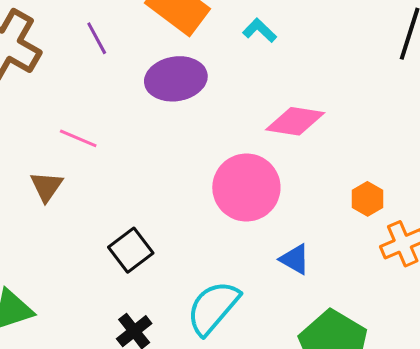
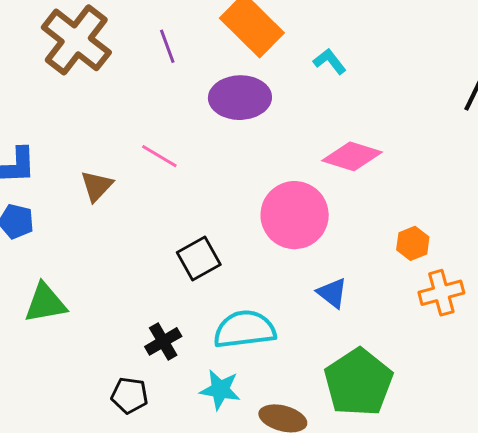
pink line: (78, 138) -> (159, 156), moved
black square: (131, 250) -> (199, 258), moved
cyan semicircle: (213, 308) -> (245, 329), turned 34

